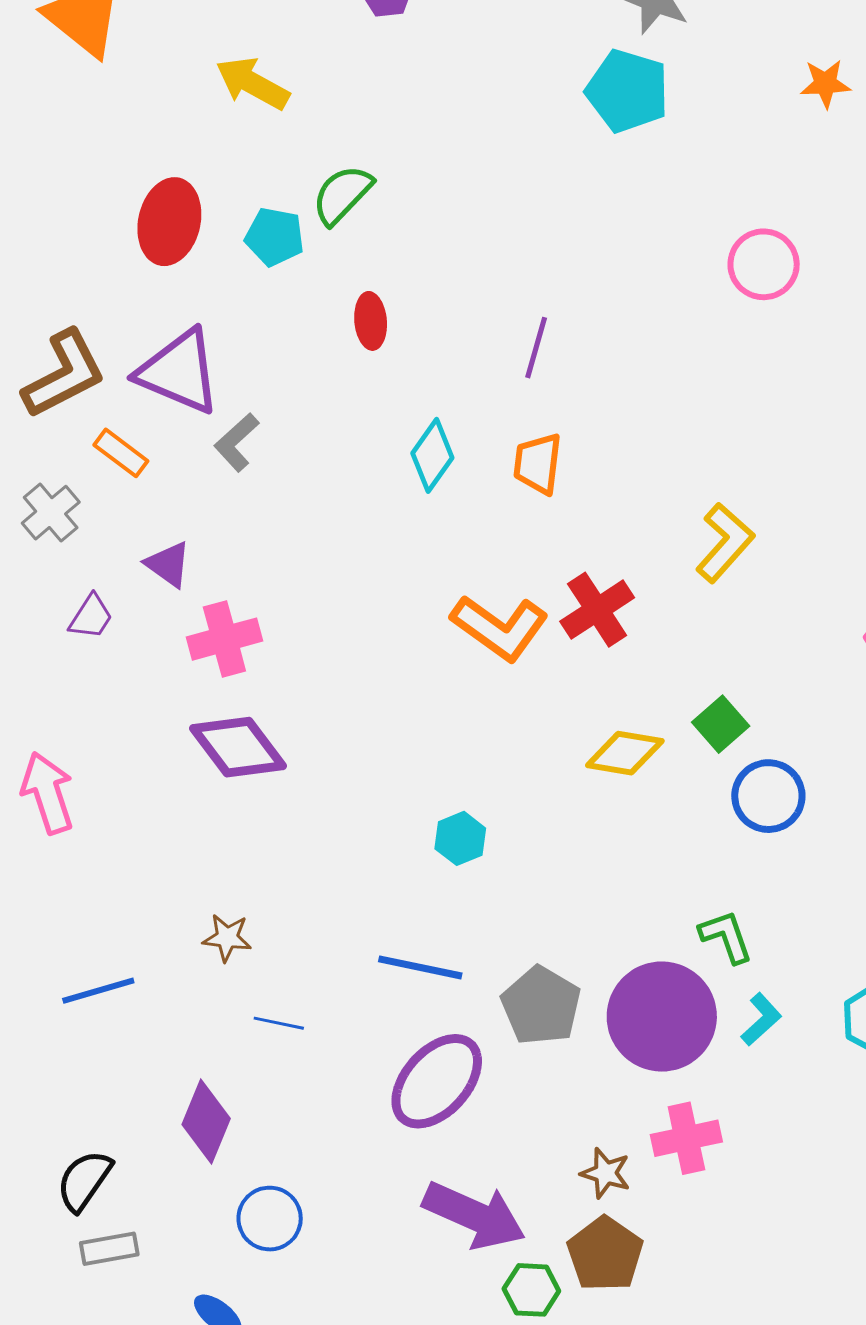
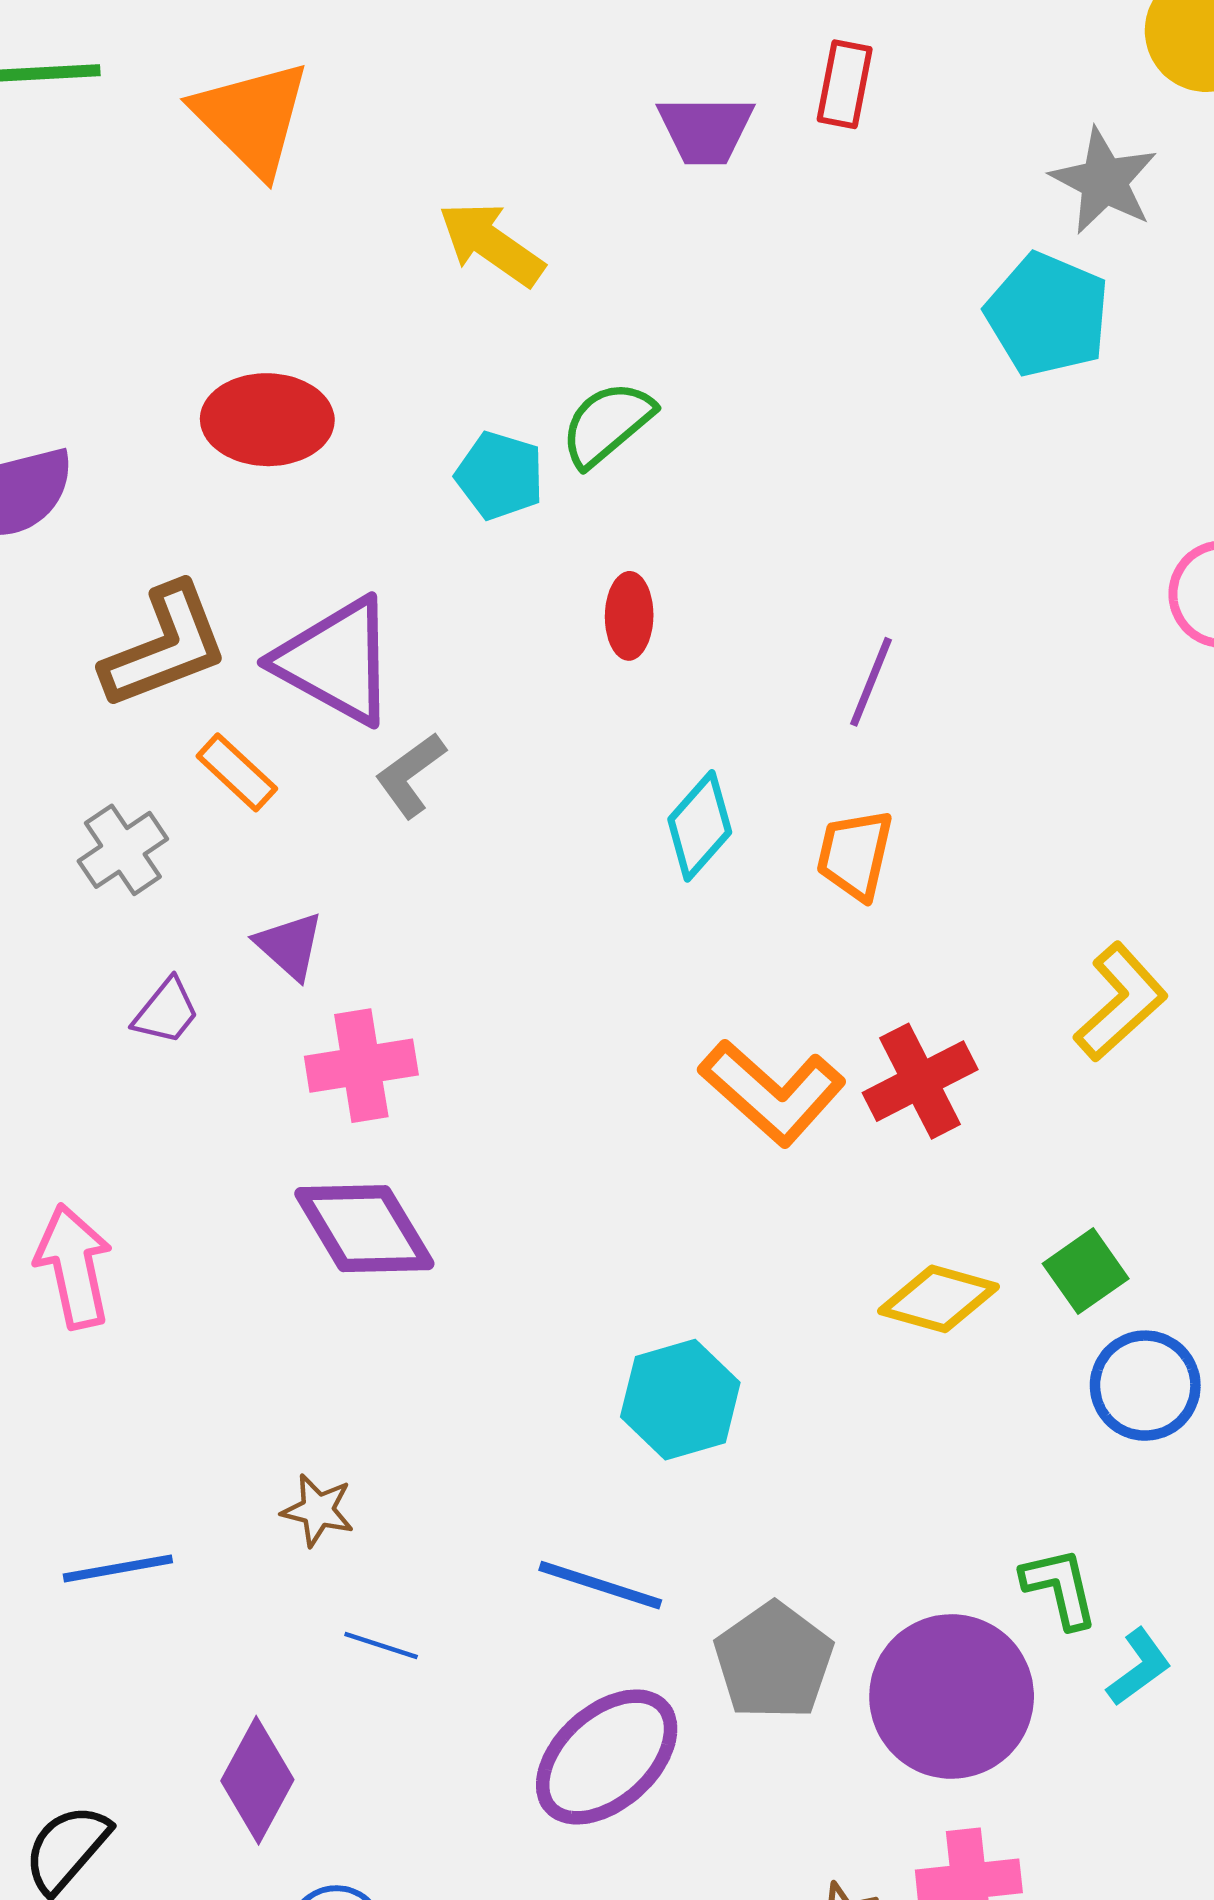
red ellipse: (169, 222) -> (267, 420), moved, turned 72
cyan hexagon: (460, 838) -> (680, 1400), size x1.5
cyan L-shape: (761, 1019) -> (1139, 1667), moved

